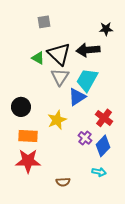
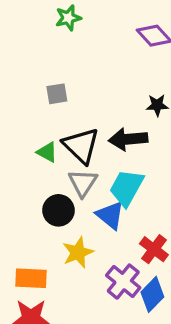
blue triangle: (77, 97) -> (110, 215), turned -48
black circle: (21, 107) -> (58, 210), moved
purple cross: (85, 138) -> (123, 282), size x1.5

